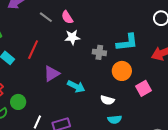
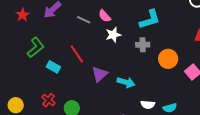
cyan L-shape: (127, 42) -> (150, 19), moved
red line: (33, 50) -> (77, 54), turned -48
white semicircle: (107, 100) -> (148, 105), moved

